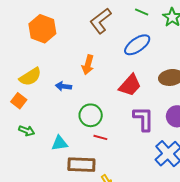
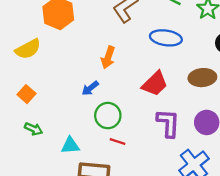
blue ellipse: (137, 45) -> (166, 38), turned 40
yellow semicircle: (30, 77) -> (28, 49), moved
blue arrow: (63, 86) -> (90, 88), moved, turned -49

